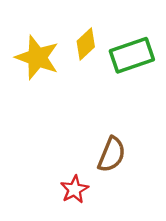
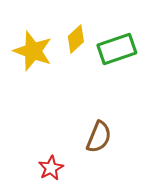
red star: (74, 189) -> (51, 168), moved

